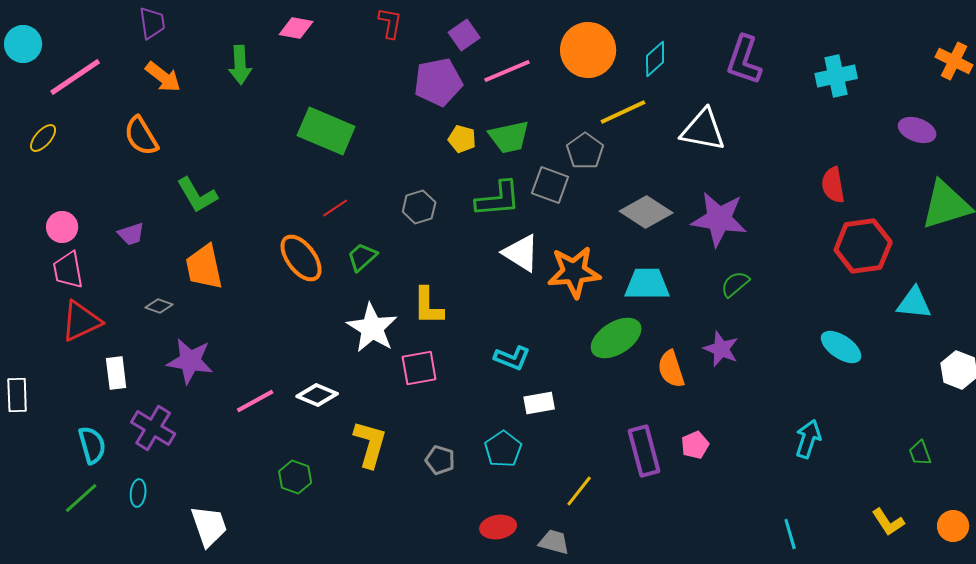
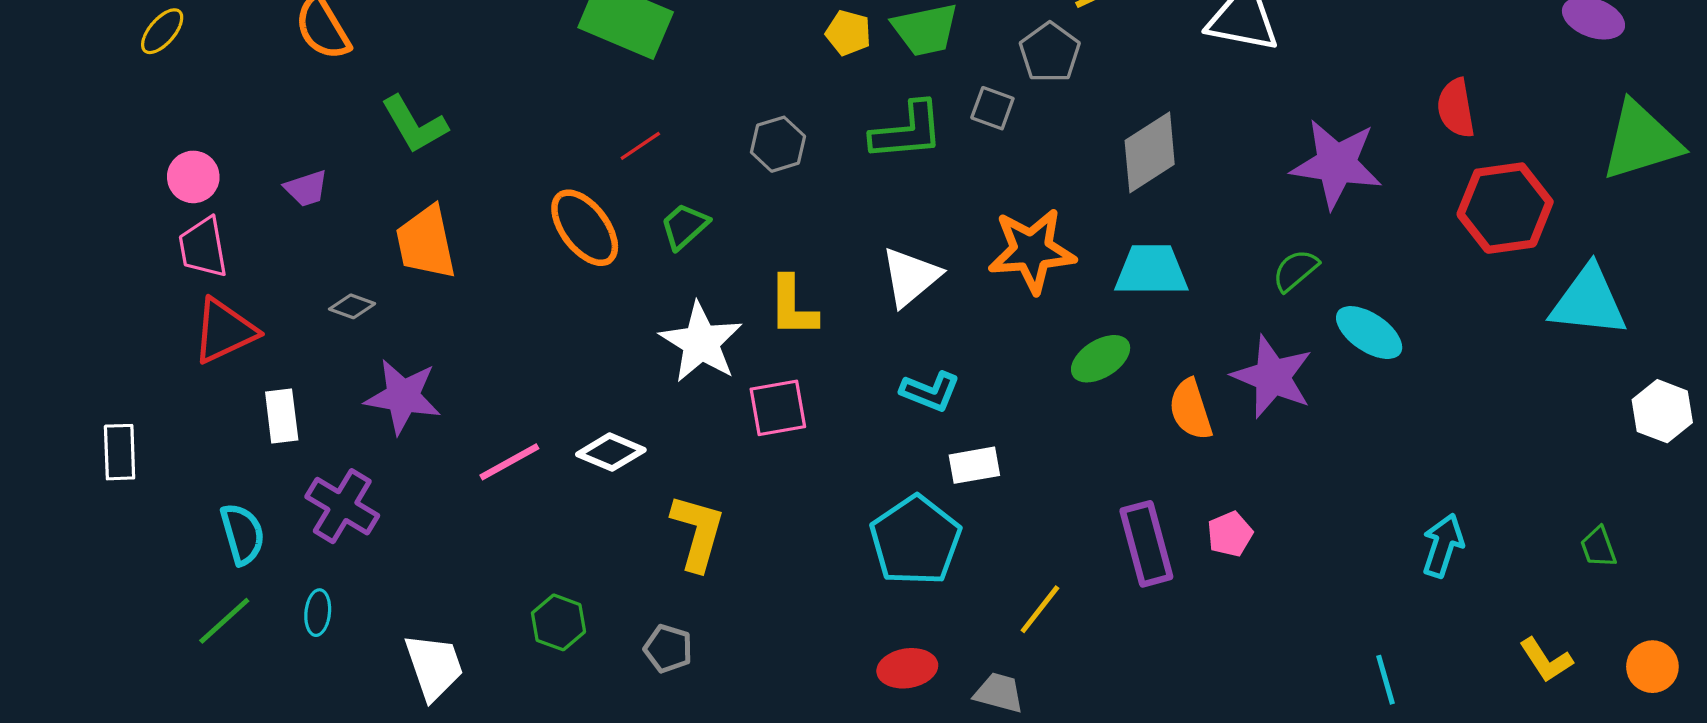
gray square: (550, 185) -> (992, 108), size x0.7
gray diamond: (646, 212) -> (1150, 152), turned -66
purple star: (719, 219) -> (1336, 164), moved
white triangle: (521, 253) -> (911, 277), moved, turned 48
cyan triangle: (914, 303) -> (1589, 301), size x1.4
green ellipse: (616, 338) -> (1101, 359), size x0.7
cyan ellipse: (841, 347) -> (1369, 333), moved
purple star: (721, 349) -> (1272, 377), size x1.4
cyan arrow: (808, 439) -> (1443, 545), moved
cyan pentagon: (503, 449) -> (915, 541), size x1.5
gray pentagon: (440, 460) -> (668, 649), moved
green hexagon: (295, 477) -> (558, 622), moved

